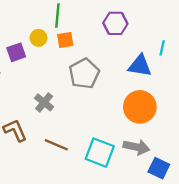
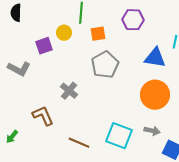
orange square: (65, 40) -> (98, 34), moved
brown line: (56, 145) -> (79, 143), moved
gray arrow: (136, 147) -> (152, 131), size x0.7

